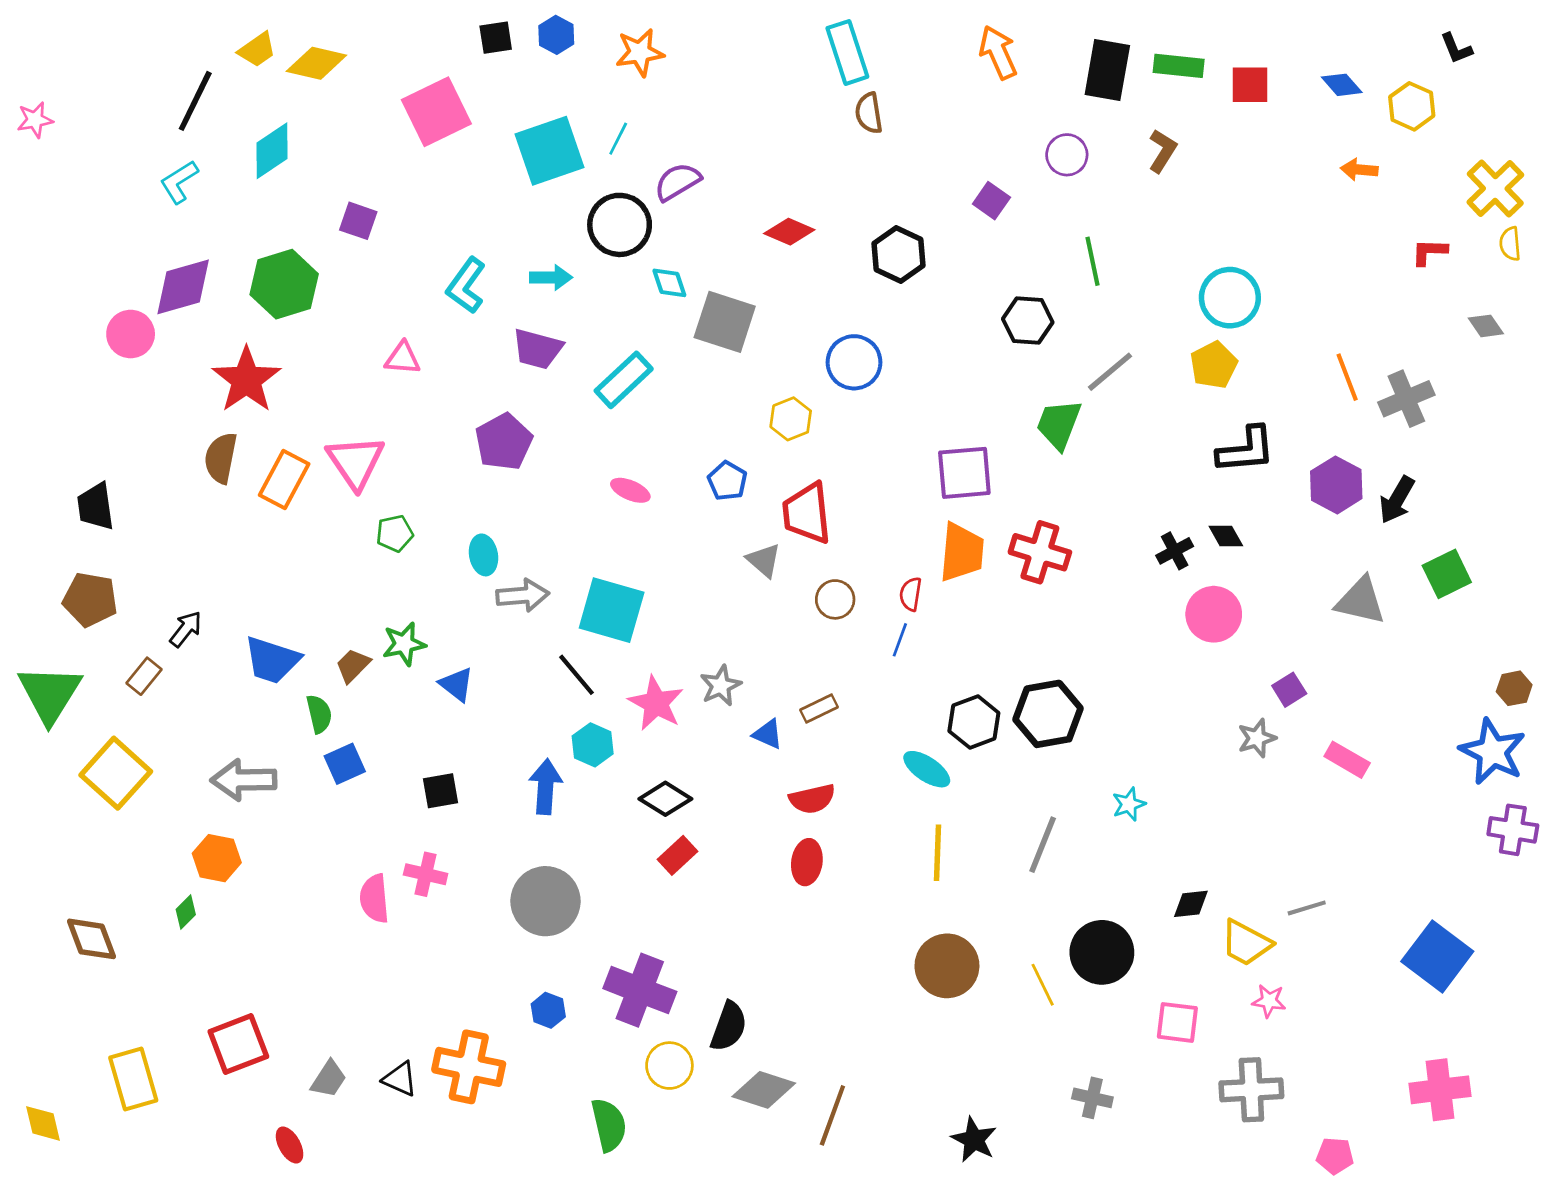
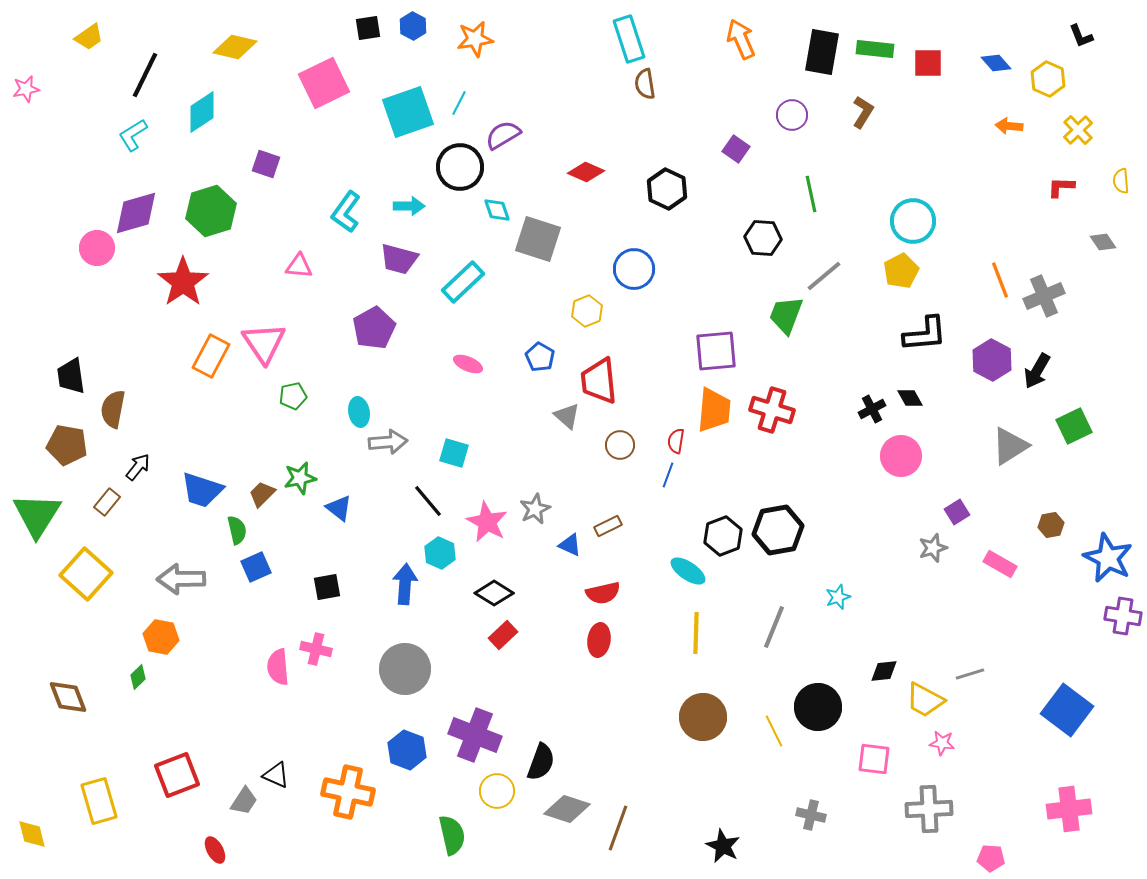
yellow trapezoid: (257, 50) -> (89, 37), moved
yellow cross: (1495, 189) -> (1078, 130), moved, size x0.7
brown semicircle: (221, 458) -> (113, 409), moved
gray triangle: (1361, 601) -> (1010, 446), turned -45
cyan square: (612, 610) -> (454, 453), size x0.6
brown hexagon: (1514, 688) -> (1051, 525), moved
blue hexagon: (548, 1010) -> (407, 750), size x1.5
black triangle: (400, 1079) -> (276, 775), moved

